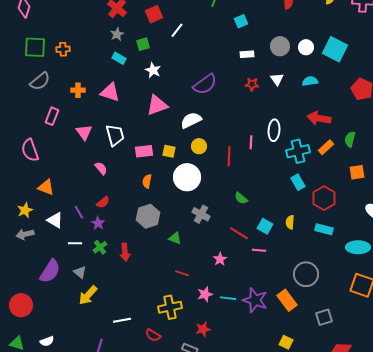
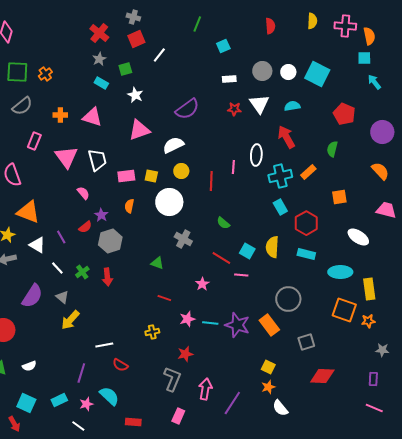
orange cross: (63, 49) -> (45, 74), turned -32
white triangle: (277, 79) -> (259, 104), size x1.5
red arrow: (319, 118) -> (286, 137), moved, turned 50
pink triangle: (84, 132) -> (66, 157), size x1.4
green semicircle: (350, 139) -> (332, 149), moved
orange triangle: (46, 187) -> (28, 212), size x1.4
gray hexagon: (148, 216) -> (110, 241), moved
yellow semicircle: (290, 222) -> (272, 247), size x1.5
purple star: (98, 223) -> (101, 215), moved
white line: (75, 243) -> (57, 268), turned 48
yellow cross: (170, 307) -> (152, 332), size x0.6
red semicircle: (153, 335) -> (120, 365), moved

